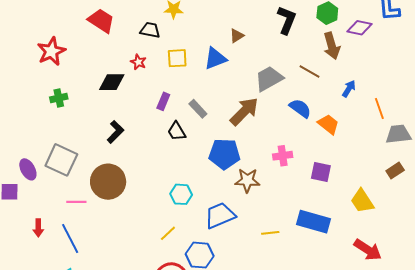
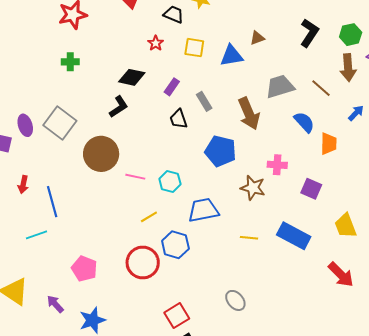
black diamond: (112, 82) -> (132, 77), moved
brown arrow: (244, 111) -> (249, 114), turned 100
orange trapezoid: (328, 124) -> (329, 144), turned 40
brown star: (247, 180) -> (253, 188), moved
pink line: (76, 202) -> (135, 177), moved

